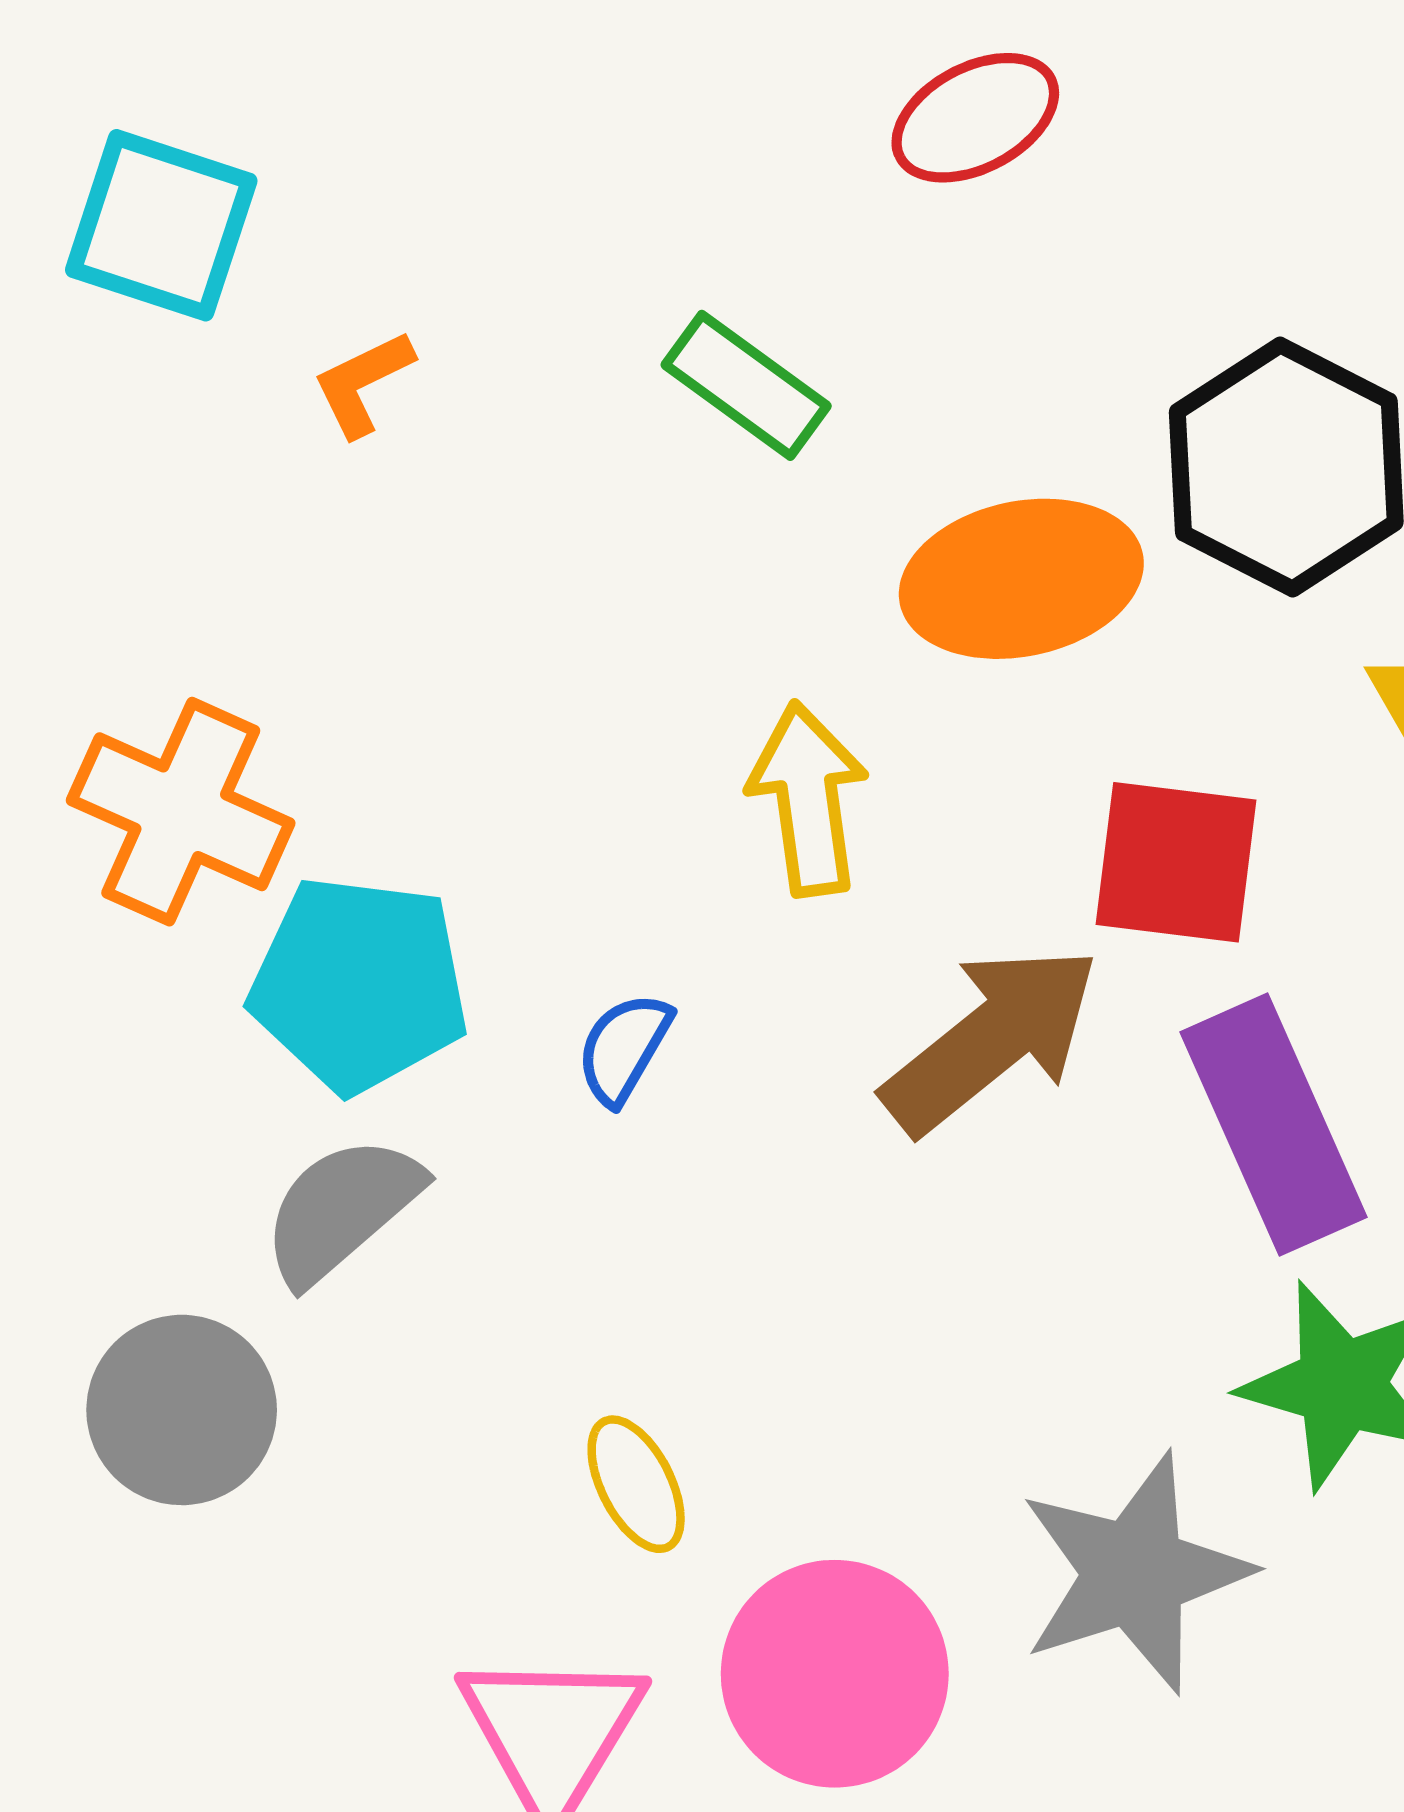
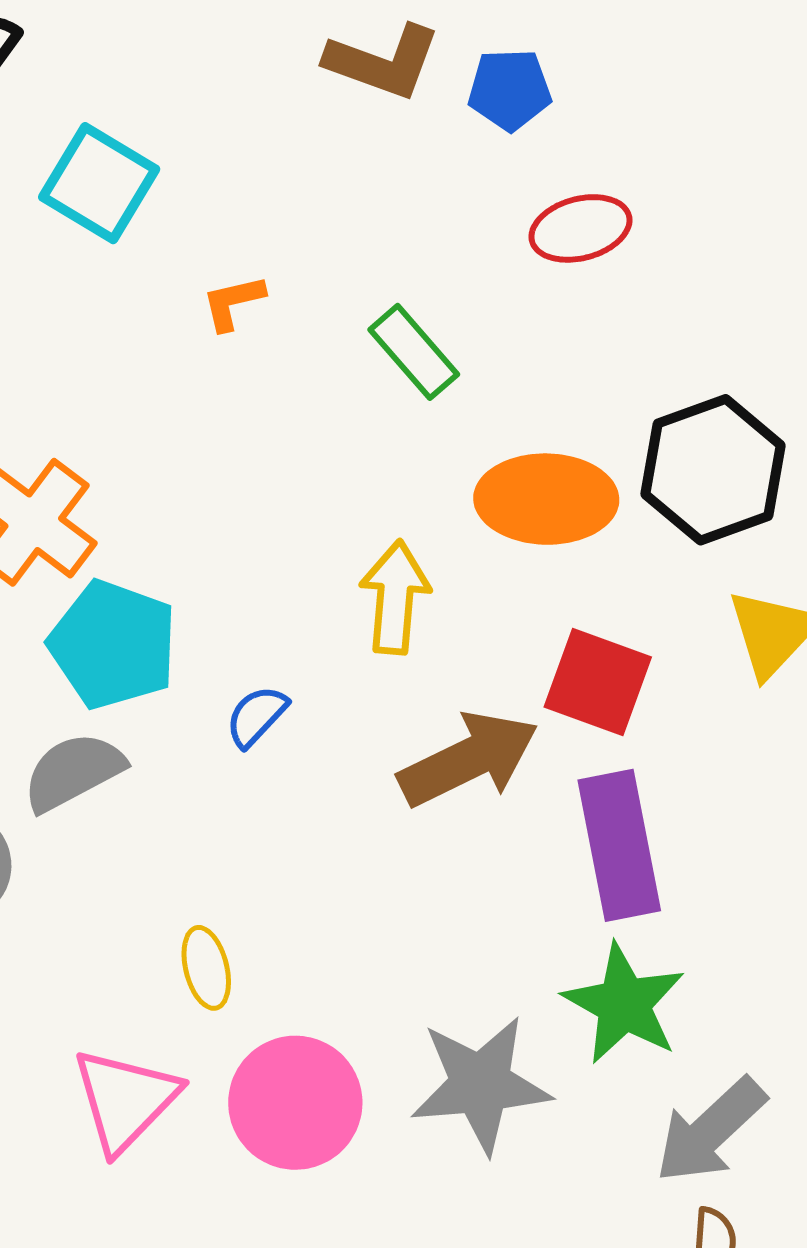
orange L-shape: (363, 383) -> (233, 302), moved

